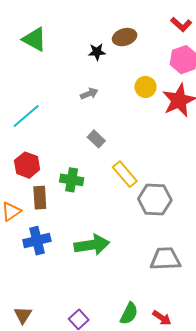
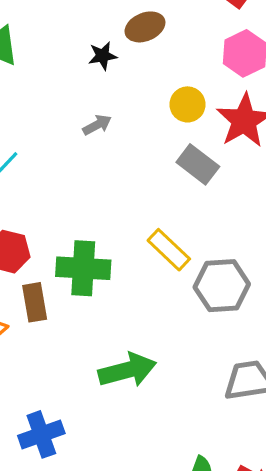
gray rectangle: (96, 139) -> (198, 164), moved, size x1.4
green cross: (72, 180) -> (83, 268), size x1.4
blue cross: (37, 241) -> (41, 434), moved

